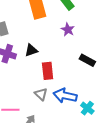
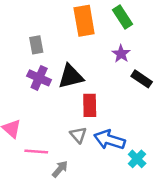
black triangle: (31, 50) -> (71, 76), size x1.5
black rectangle: (87, 60) -> (142, 79), moved

